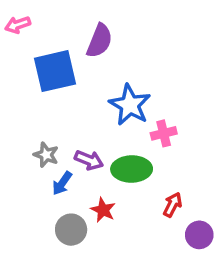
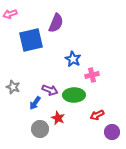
blue star: (130, 105) -> (73, 59), size x0.7
gray star: (46, 155) -> (13, 87), moved
red arrow: (173, 205) -> (97, 115), turned -144

